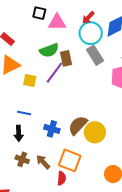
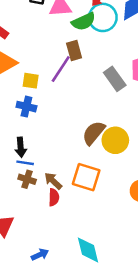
green semicircle: (49, 50) -> (84, 22), moved
gray rectangle: (95, 55) -> (115, 79), moved
blue line: (24, 113) -> (25, 163), moved
blue cross: (52, 129) -> (26, 107), moved
red semicircle: (62, 178) -> (54, 197), moved

